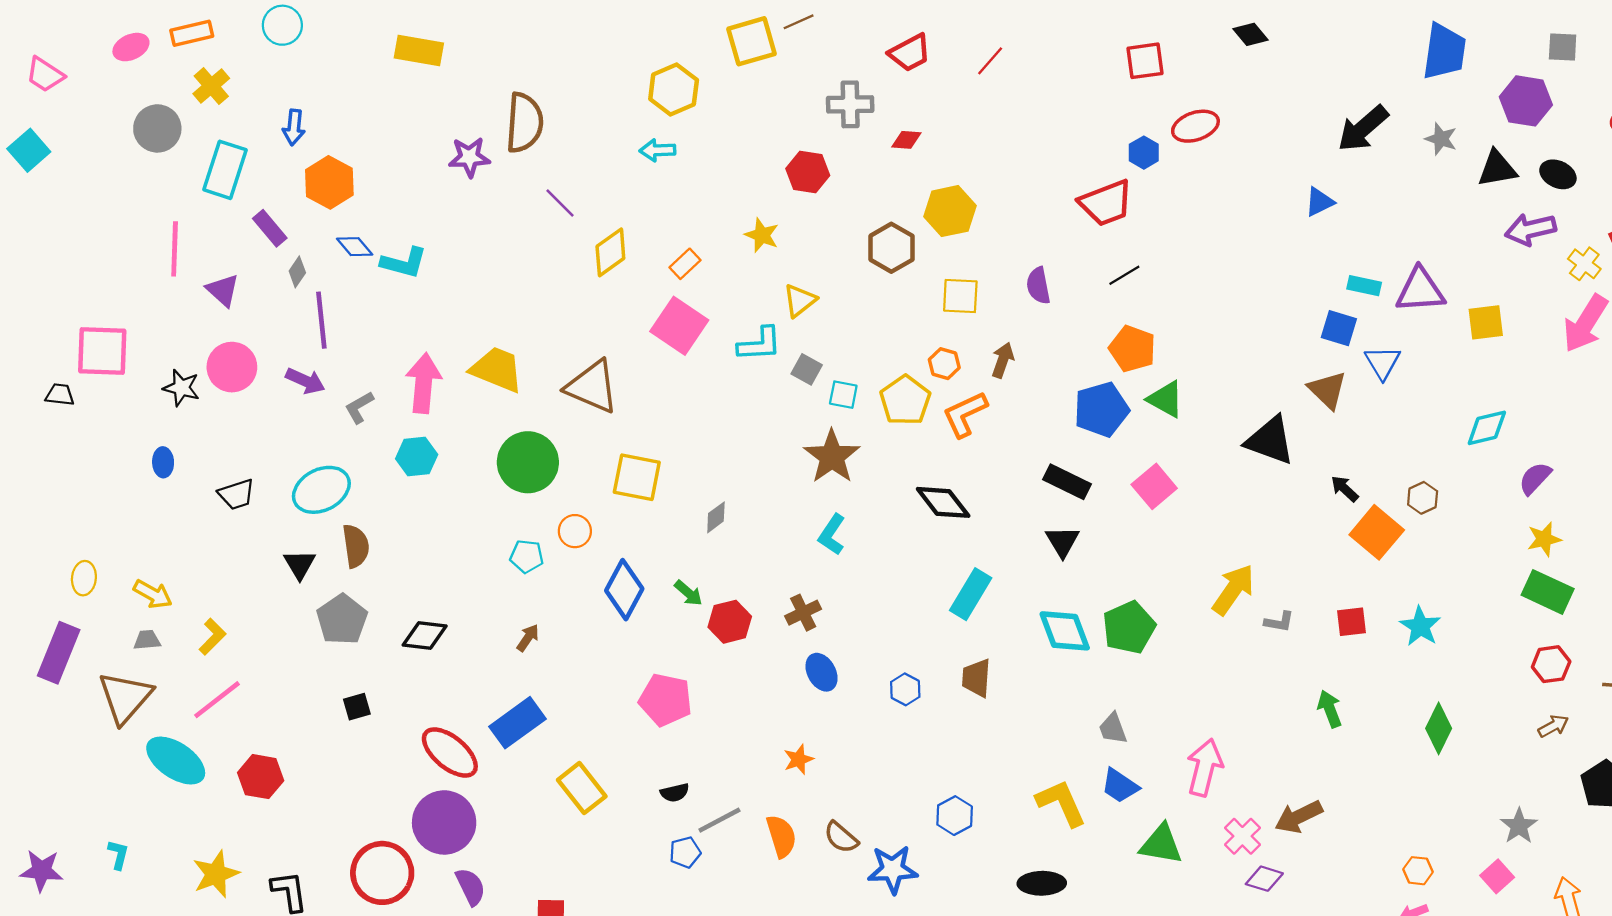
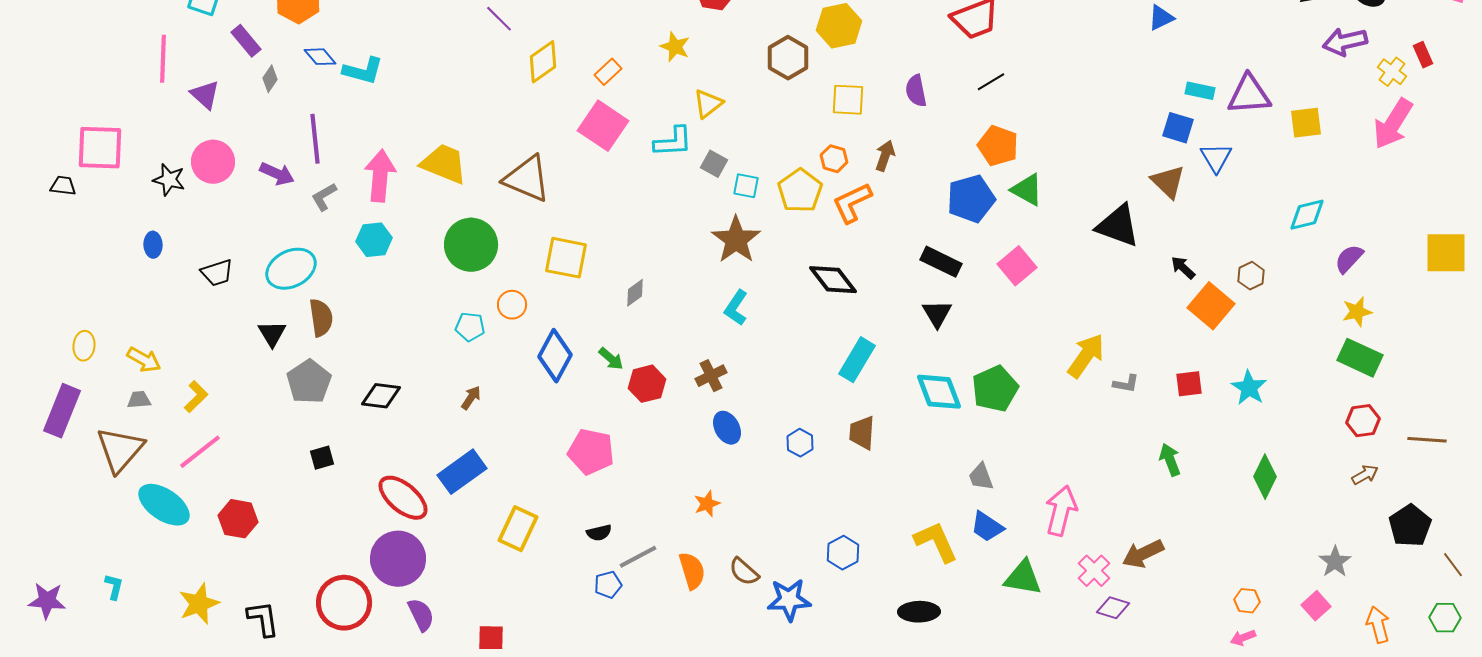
purple line: (321, 320) -> (315, 139), moved
yellow rectangle: (582, 788) -> (518, 529), turned 63

